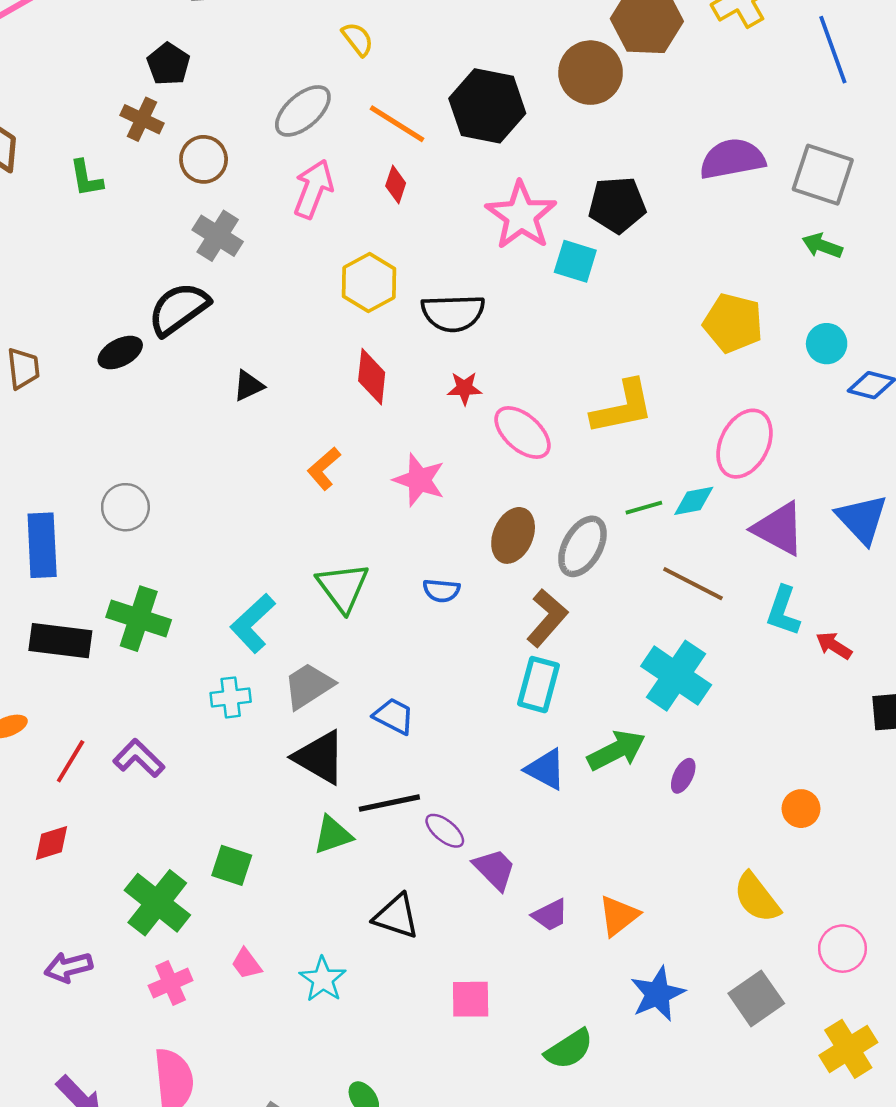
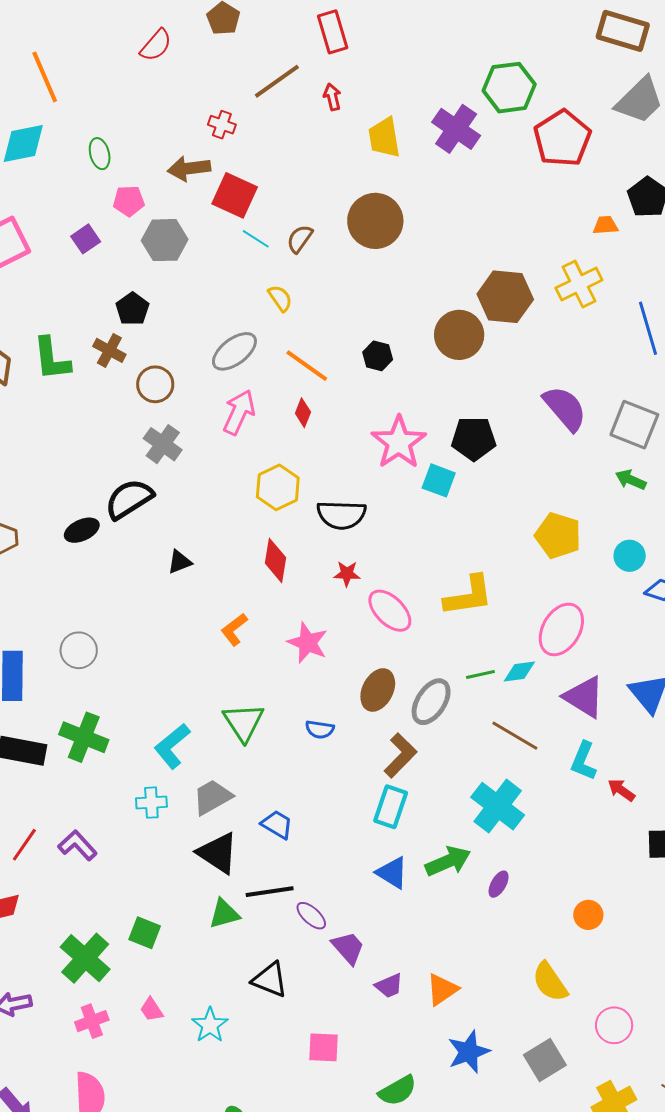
black hexagon: (487, 106) -> (378, 356), size x0.5
purple semicircle: (732, 159) -> (565, 408), turned 57
green L-shape: (86, 178) -> (52, 359), moved, size x1.5

